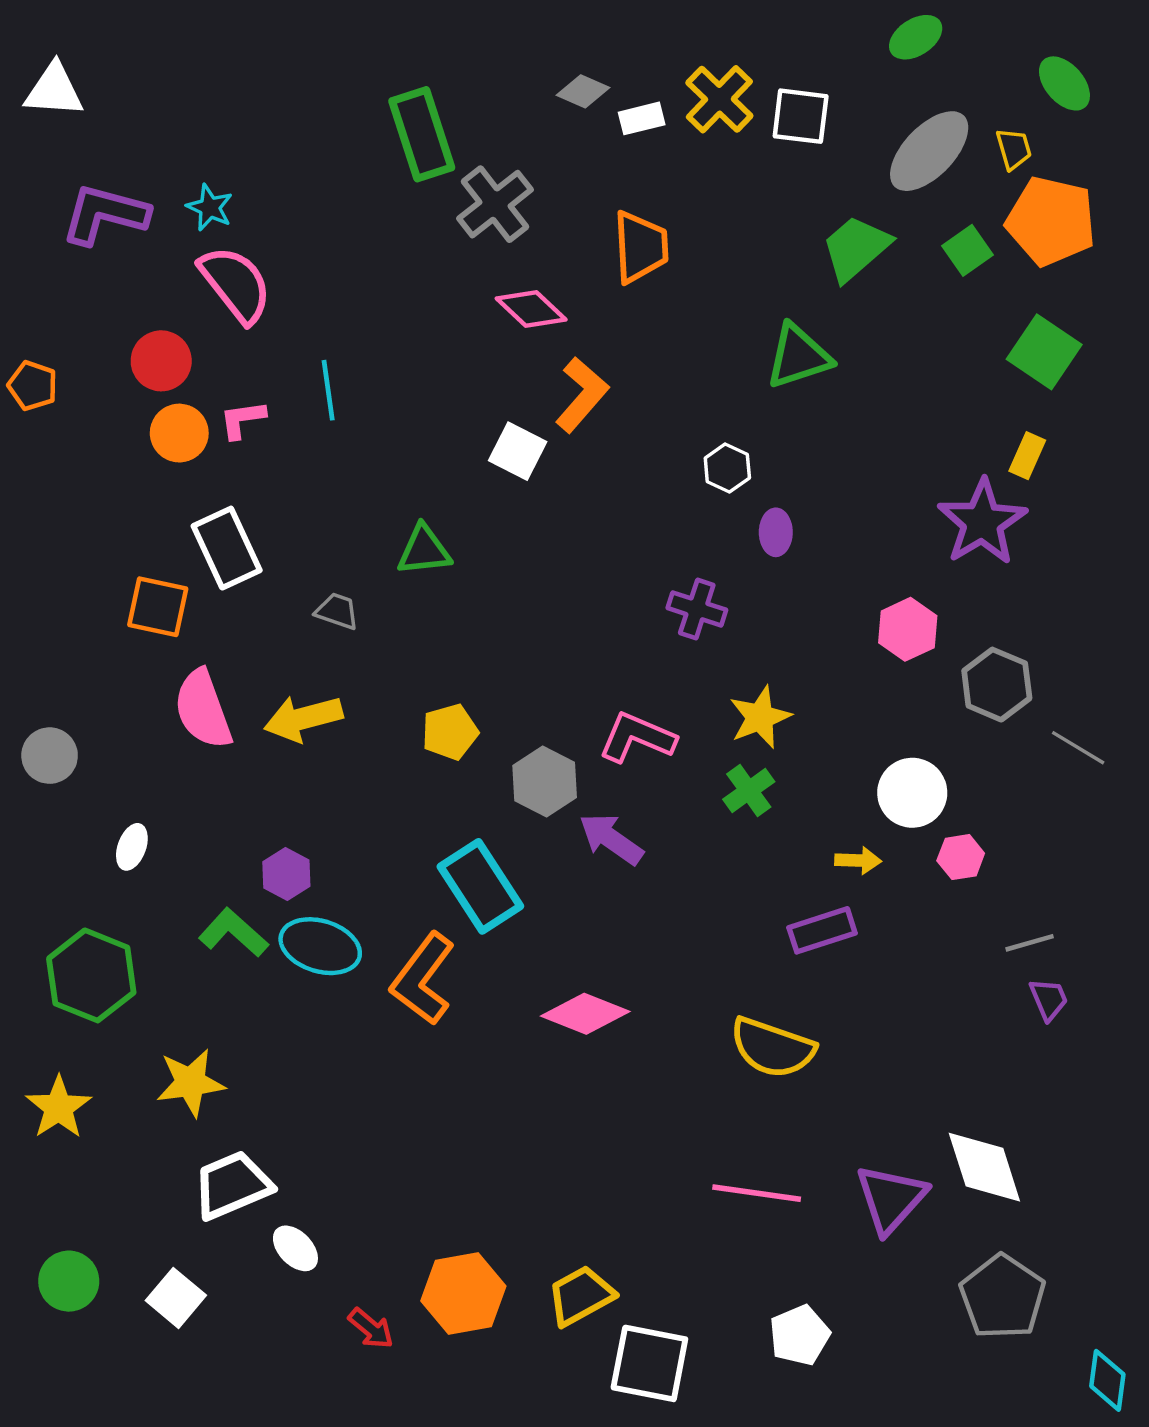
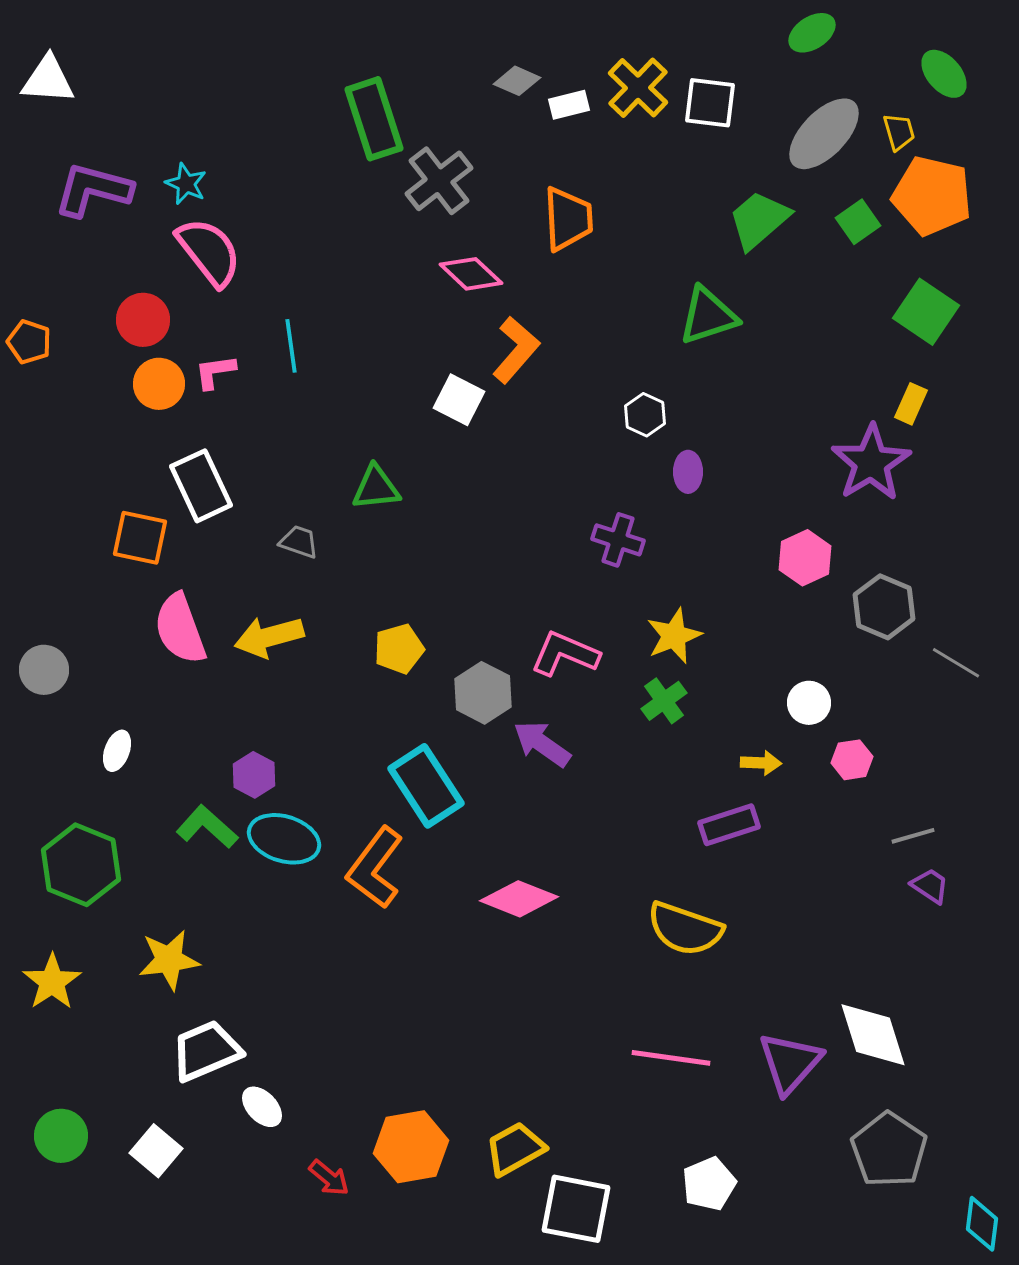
white circle: (912, 793) -> (809, 703), size x0.7
purple trapezoid: (1049, 999) -> (930, 886), turned -33

